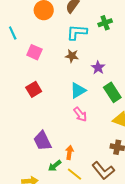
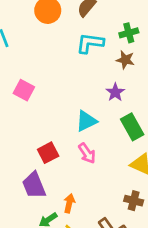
pink square: (34, 52) -> (24, 90), moved
brown star: (72, 56) -> (125, 60), moved
red square: (34, 89) -> (48, 153), moved

